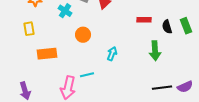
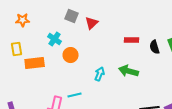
cyan cross: (65, 11) -> (55, 39), moved
green arrow: (155, 51) -> (129, 71), moved, turned 108
orange rectangle: (47, 54) -> (35, 63), moved

